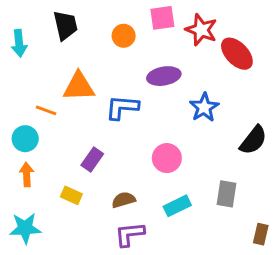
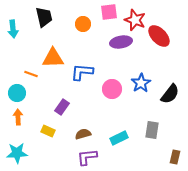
purple ellipse: (164, 76) -> (121, 42), moved
blue star: (204, 107) -> (141, 83), moved
pink circle: (167, 158) -> (112, 89), moved

